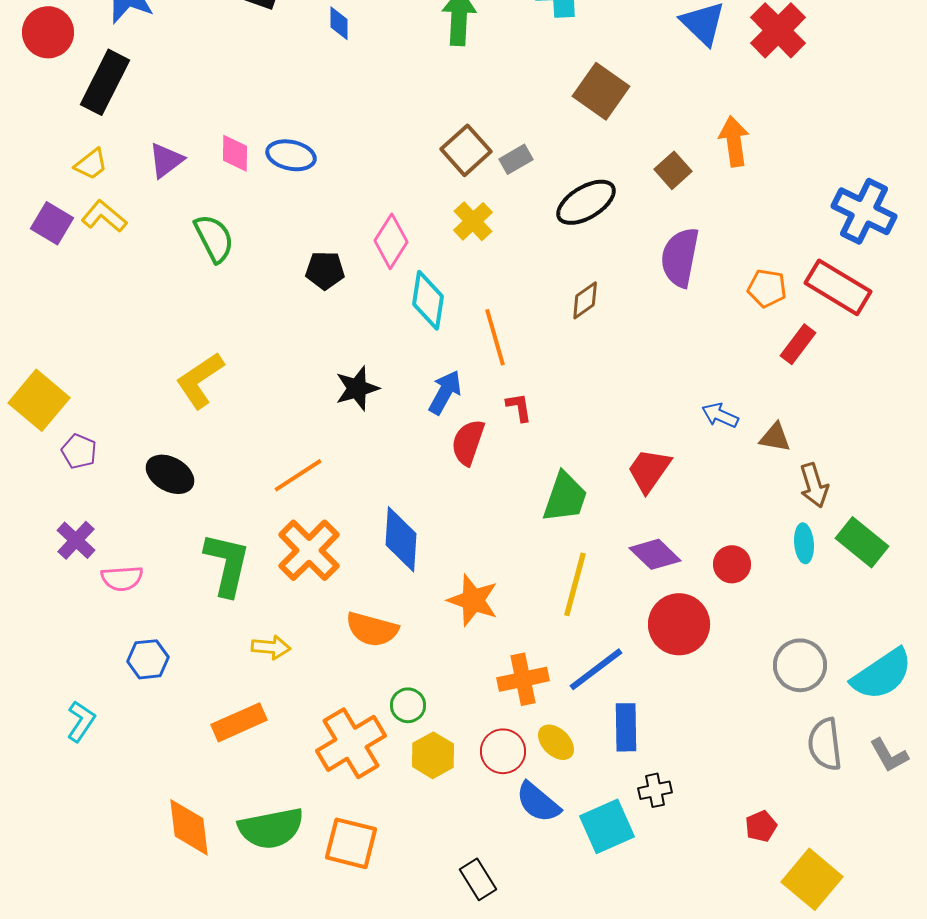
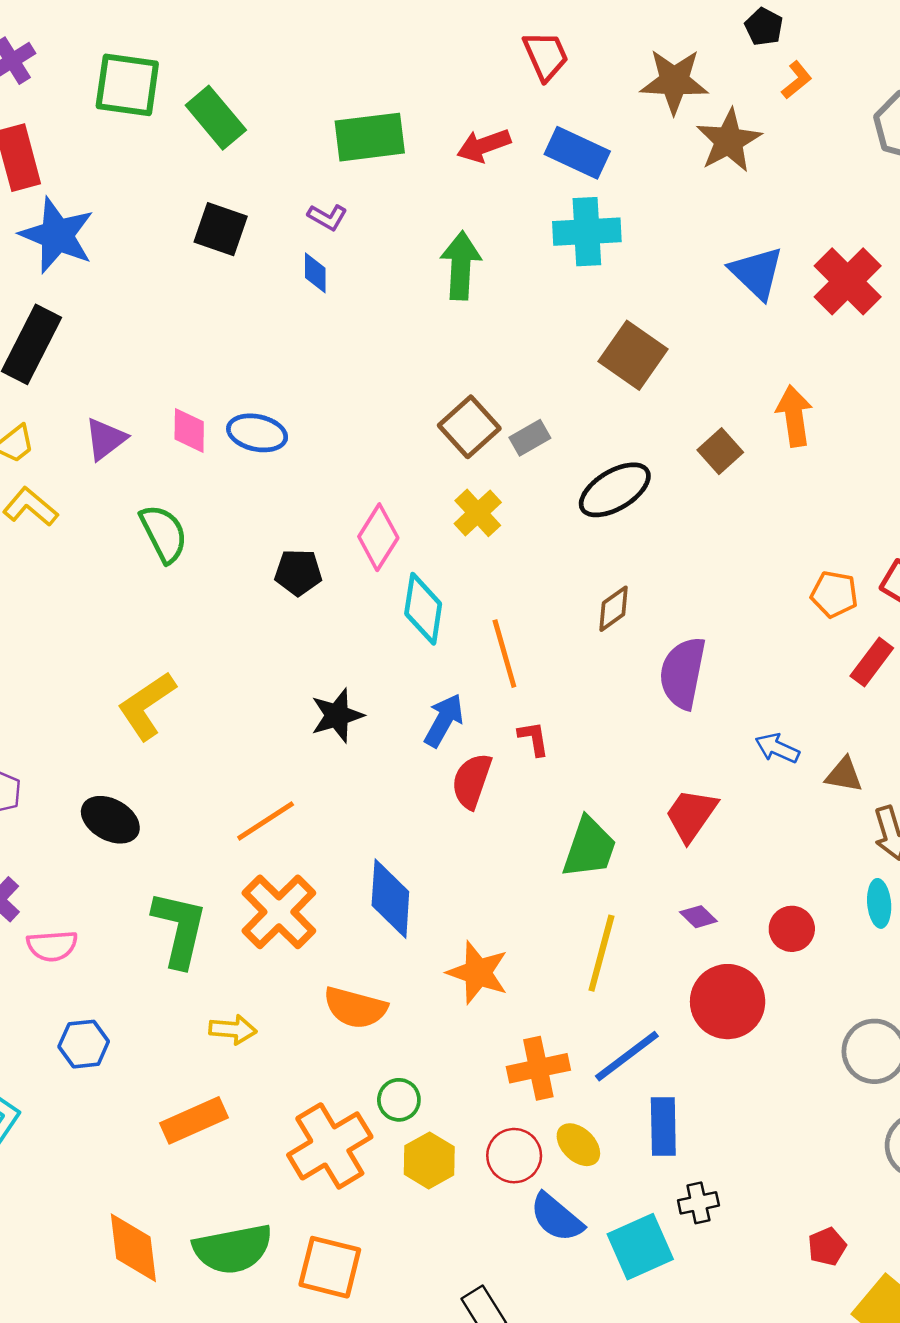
purple semicircle: (680, 257) -> (683, 673), moved
purple diamond: (655, 554) -> (698, 917), size x0.6

